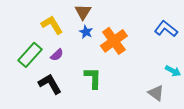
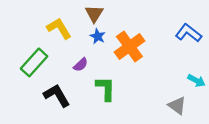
purple semicircle: (57, 55) -> (81, 65), moved

